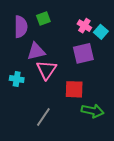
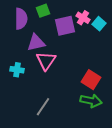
purple square: (83, 53) -> (65, 26), moved
red square: (74, 89) -> (91, 80), moved, turned 30

